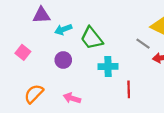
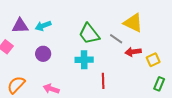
purple triangle: (41, 15) -> (20, 26), moved
green trapezoid: (92, 38) -> (89, 34), moved

